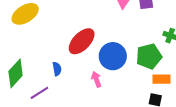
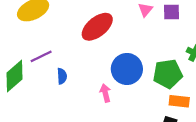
red ellipse: (82, 41) -> (97, 27), moved
purple line: (39, 93) -> (41, 56), moved

